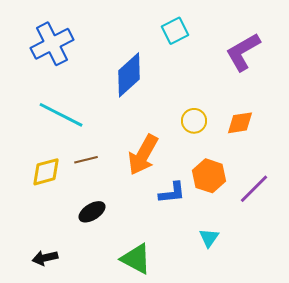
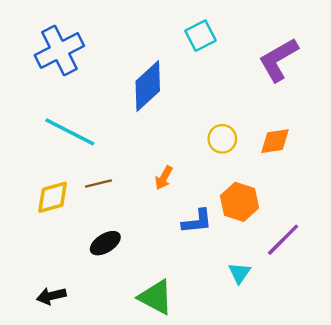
orange arrow: (143, 155) -> (164, 178), size x0.5
purple line: (254, 189) -> (283, 240), moved

